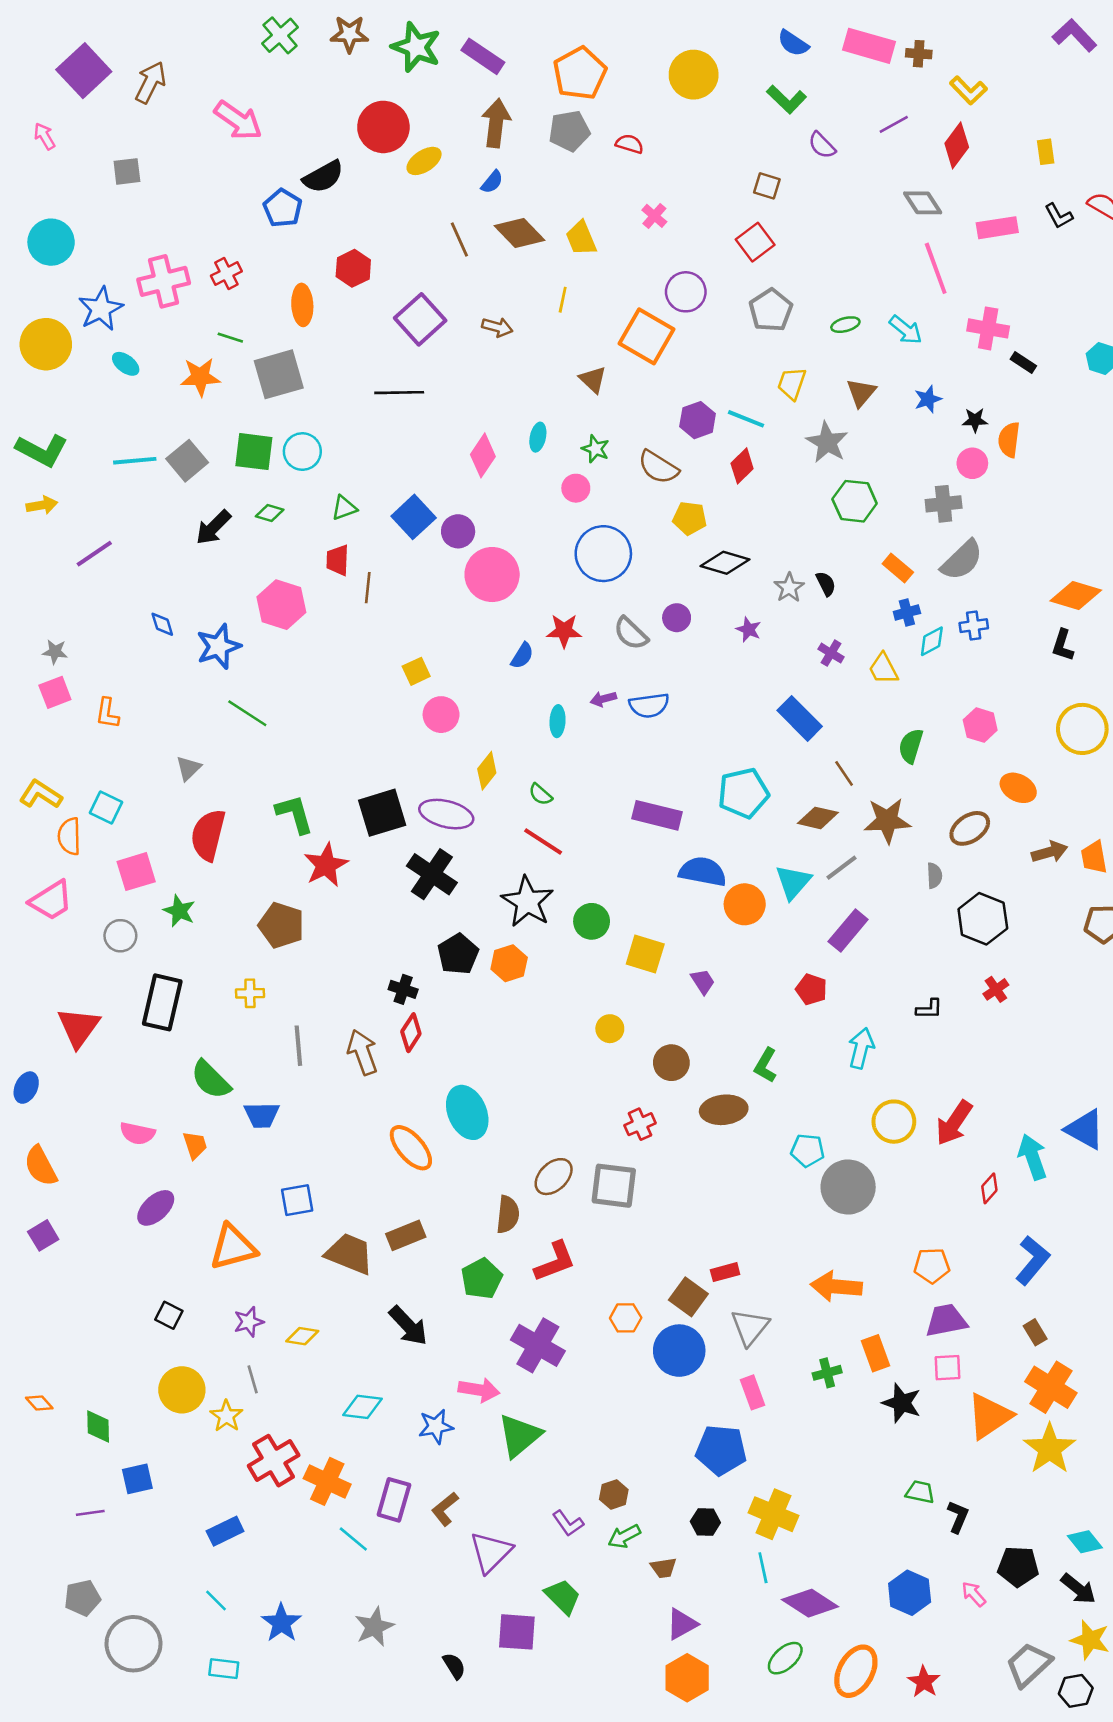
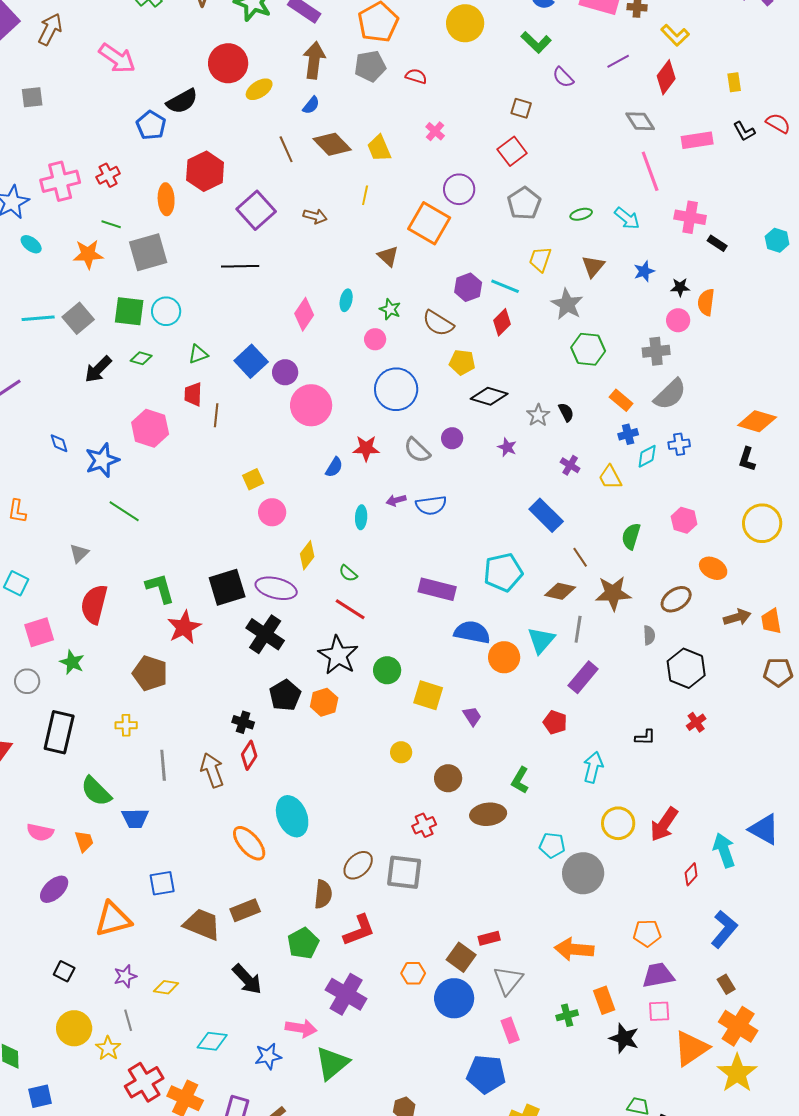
red hexagon: (353, 268) -> (205, 171), size x1.4
gray line: (841, 868) -> (578, 629), turned -44

